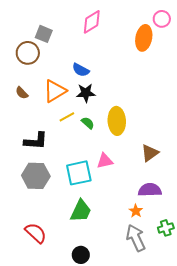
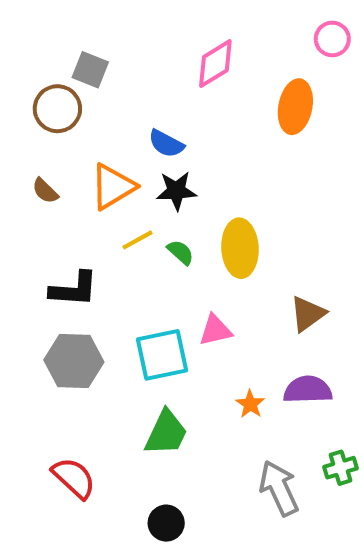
pink diamond: (92, 22) -> (215, 64), moved
orange ellipse: (144, 38) -> (295, 107), moved
orange star: (136, 211) -> (250, 404), moved

